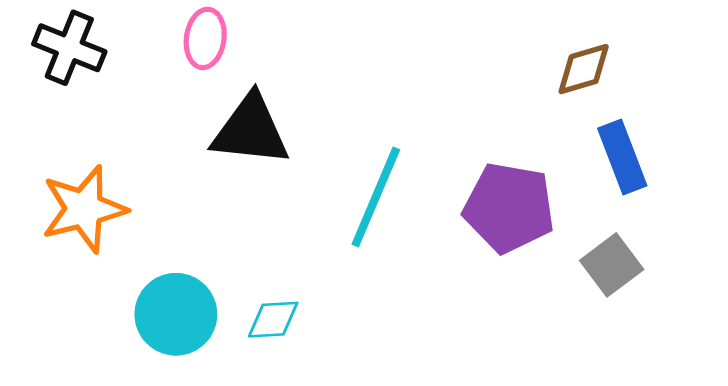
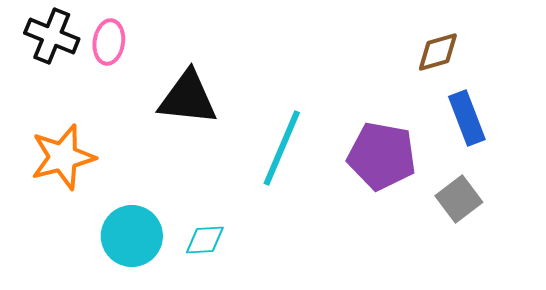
pink ellipse: (205, 38) -> (109, 42), moved

